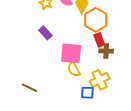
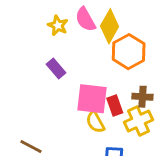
red rectangle: (99, 40) -> (115, 106), moved
yellow cross: (100, 80) -> (139, 121), moved

